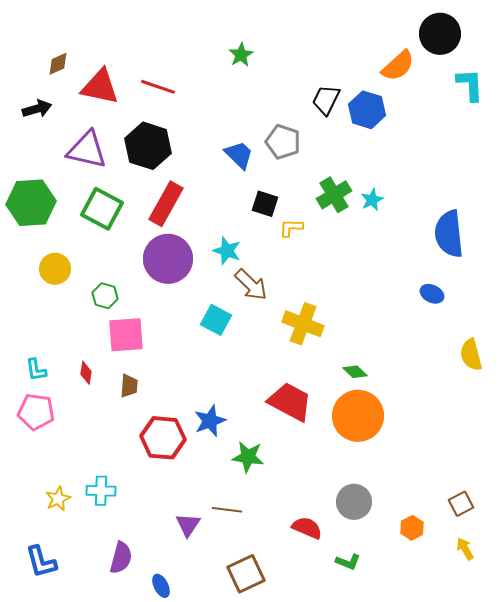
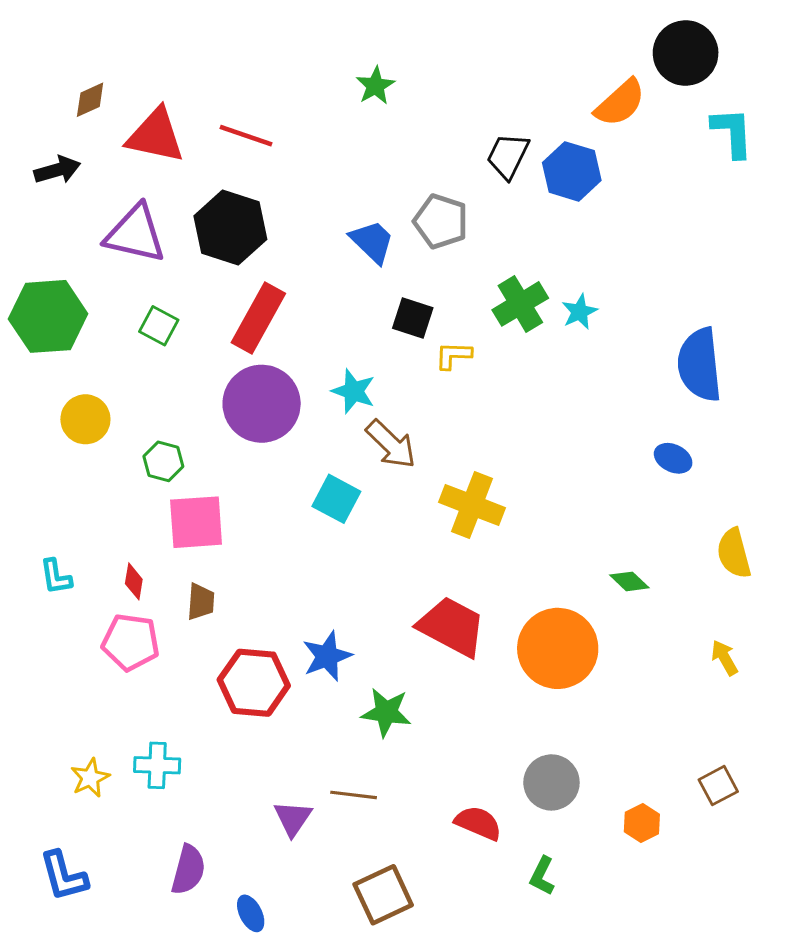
green square: (102, 209) -> (159, 326), size x0.6
green diamond: (355, 372) -> (629, 581), moved
pink pentagon: (36, 412) -> (131, 642), moved
yellow arrow: (465, 549) -> (725, 658), moved
green L-shape: (348, 562) -> (542, 876), turned 95

